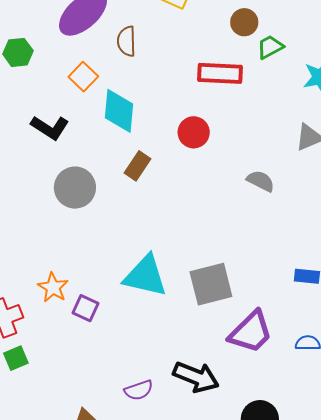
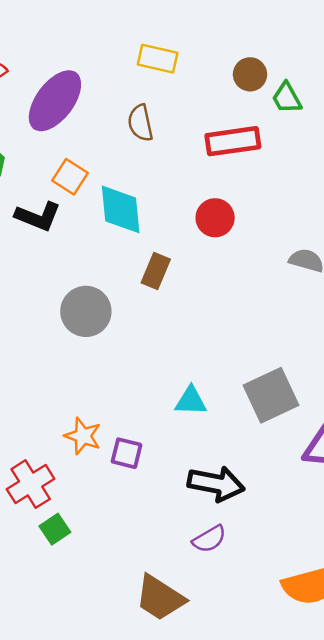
brown semicircle: (127, 41) -> (140, 123), moved
green trapezoid: (270, 47) -> (287, 98), turned -80
black L-shape: (50, 128) -> (38, 216), moved
cyan triangle: (145, 276) -> (191, 401), size x0.6
black arrow: (196, 377) -> (216, 484), moved

